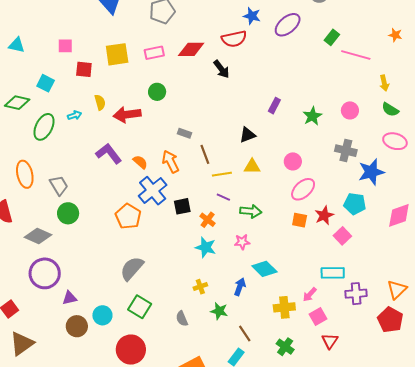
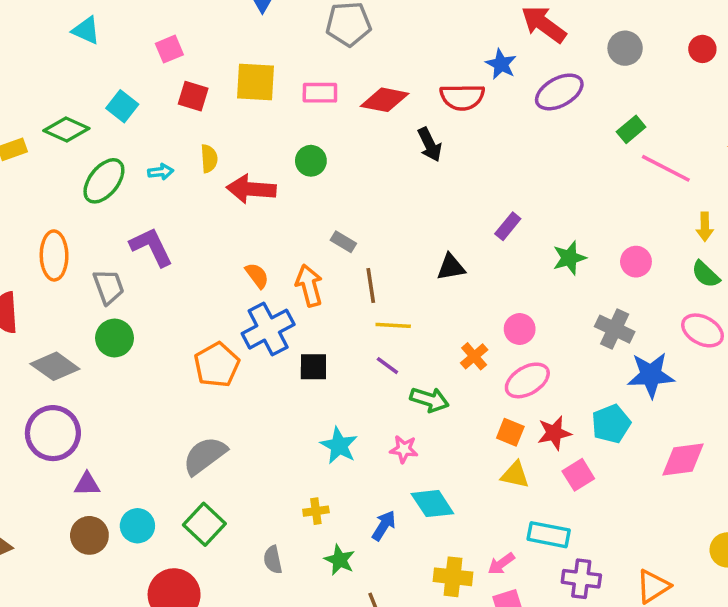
pink square: (65, 46) -> (169, 49), turned -35
purple L-shape: (109, 154) -> (151, 247), moved
yellow triangle: (252, 167) -> (515, 475), moved
cyan pentagon: (355, 204) -> (611, 424), turned 30
orange cross: (208, 220) -> (474, 356), moved

